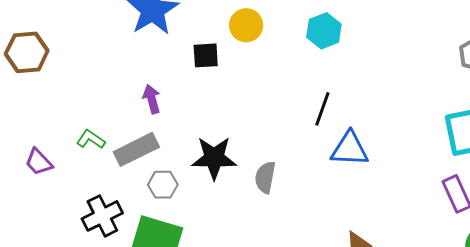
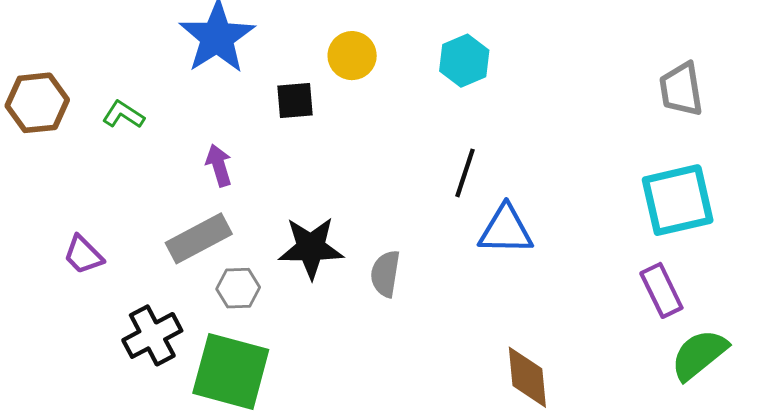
green L-shape: (91, 139) -> (123, 115), moved
purple trapezoid: (39, 162) -> (83, 255), moved

